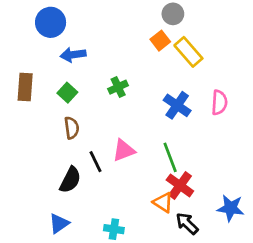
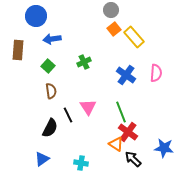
gray circle: (173, 14) -> (111, 10), moved
brown rectangle: (25, 87) -> (18, 50), moved
pink triangle: (124, 150) -> (88, 107), turned -42

